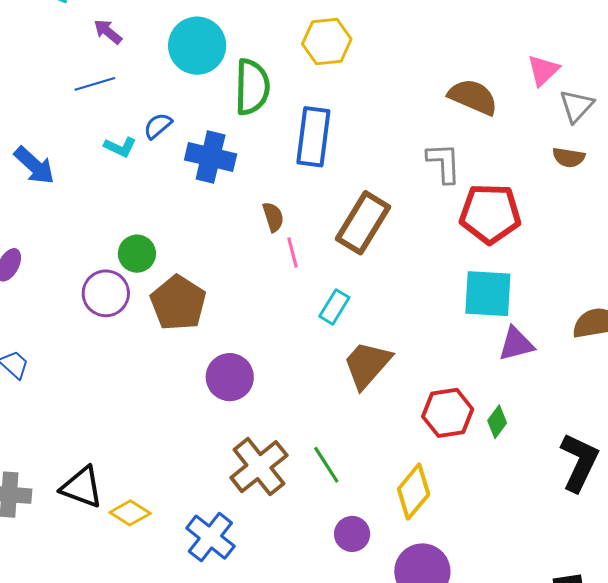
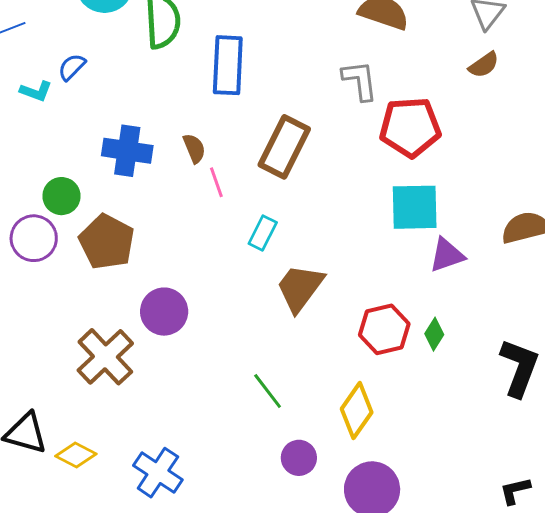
blue cross: (211, 157) -> (127, 151), moved
brown semicircle: (569, 157) -> (484, 65), turned -40
brown cross: (259, 467) -> (105, 357), moved

